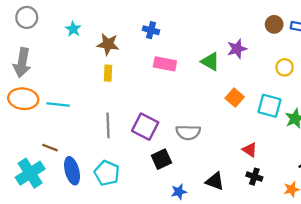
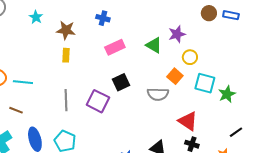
pink rectangle: (165, 64) -> (115, 47), turned -36
yellow circle: (285, 67) -> (190, 57), moved
gray semicircle: (188, 132) -> (158, 94), moved
brown line: (50, 148) -> (16, 110), moved
red triangle: (250, 150) -> (188, 121), size x1.5
black square: (161, 159) -> (121, 82), moved

